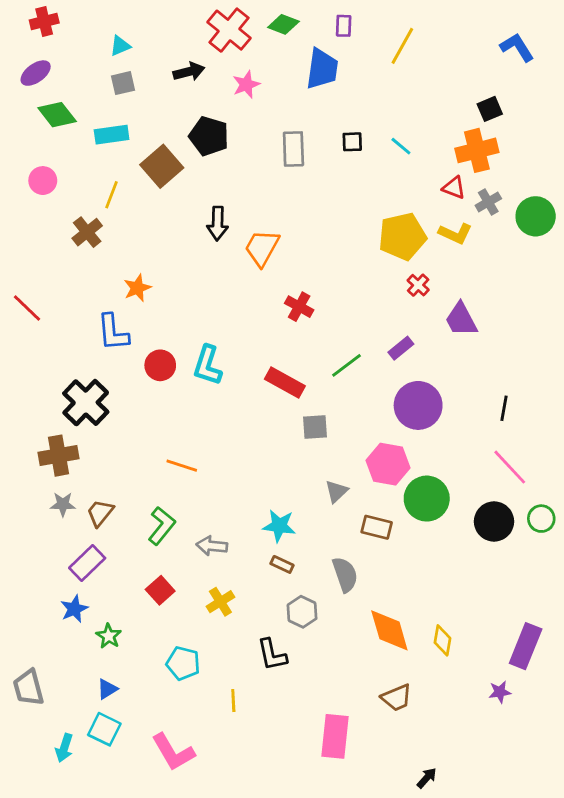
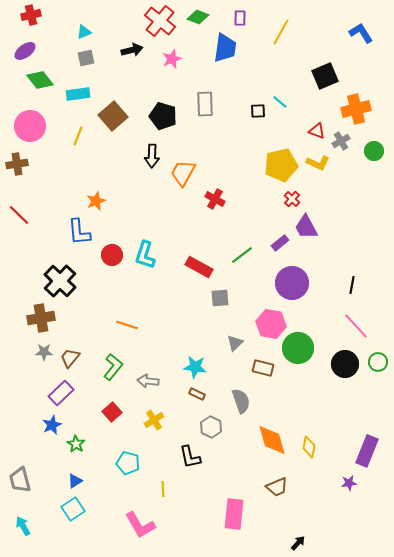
black square: (490, 109) -> (325, 76), moved, size x1.5
black pentagon: (209, 136) -> (163, 116), moved
black square: (352, 142) -> (258, 111), moved
orange cross: (477, 150) -> (356, 109), moved
pink circle: (43, 181) -> (30, 126), size x1.6
green circle: (536, 216) -> (374, 151), size x0.7
brown cross: (87, 232) -> (17, 164), moved, turned 30
red cross: (299, 307) -> (215, 199), moved
purple trapezoid: (461, 319) -> (306, 227), moved
cyan square: (104, 729) -> (73, 509), turned 30
cyan arrow: (64, 748) -> (23, 526), moved, turned 132
pink L-shape: (173, 752) -> (140, 525), moved

